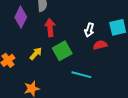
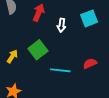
red arrow: (50, 28) -> (39, 13), moved, turned 36
red semicircle: (100, 45) -> (90, 63), moved

